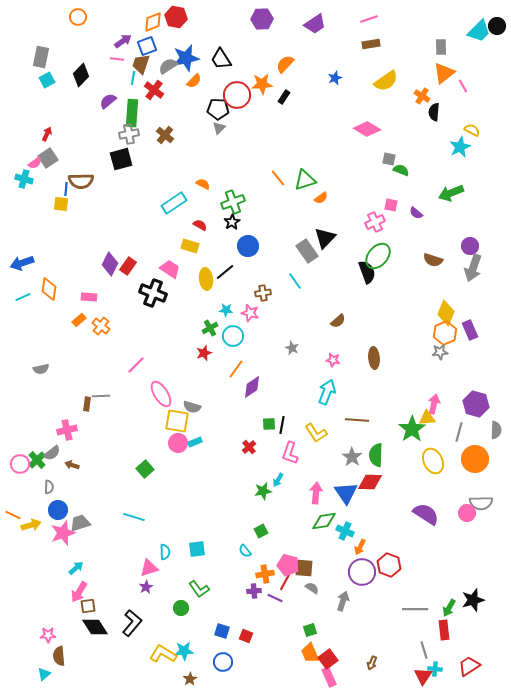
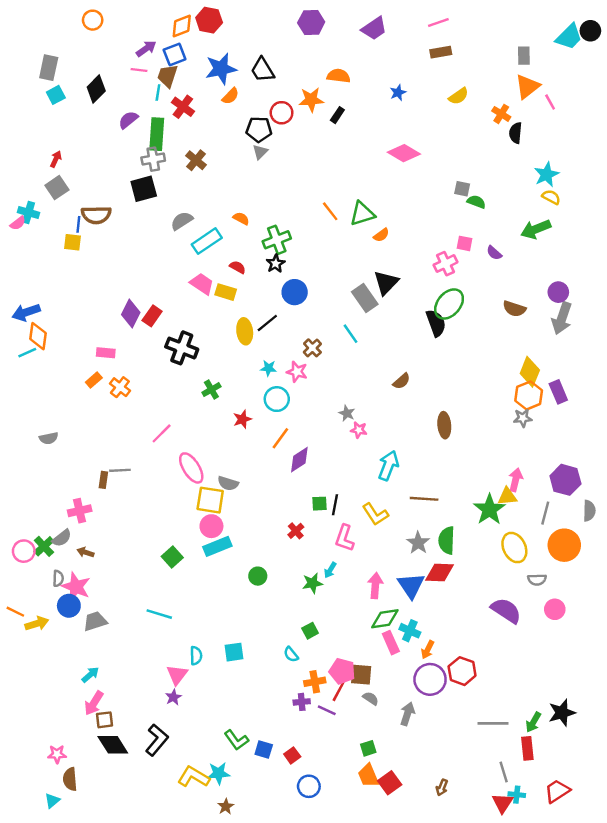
orange semicircle: (285, 64) -> (339, 76), turned 54
gray semicircle: (168, 66) -> (182, 221), moved
yellow semicircle: (386, 81) -> (459, 96), size x0.7
red circle: (237, 95) -> (282, 113), size x0.7
pink diamond: (367, 129) -> (404, 153), moved
yellow semicircle: (472, 130) -> (551, 197), moved
pink semicircle: (35, 163) -> (18, 223), moved
pink trapezoid: (170, 269) -> (202, 284), moved
orange diamond: (49, 289) -> (38, 336), moved
brown cross: (263, 293) -> (312, 348), turned -35
green cross: (210, 328) -> (211, 390), moved
pink star: (333, 360) -> (359, 430), moved
cyan rectangle: (195, 442) -> (217, 546), moved, size x1.6
gray semicircle: (481, 503) -> (537, 580), moved, size x0.7
pink star: (63, 533) -> (76, 587), moved, turned -30
pink triangle: (149, 568) -> (177, 675), turned -36
green L-shape: (199, 589) -> (236, 740), moved
green circle: (181, 608) -> (258, 576), moved
red square: (246, 636) -> (292, 755), turned 32
blue circle: (223, 662) -> (309, 786), moved
pink rectangle: (329, 677) -> (391, 643), moved

